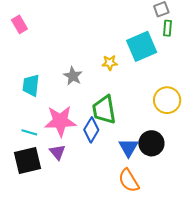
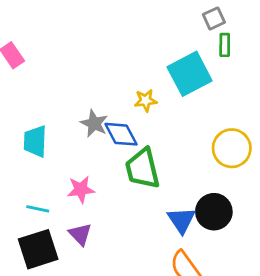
pink star: (60, 121) -> (81, 189), size x0.6
blue diamond: (91, 130) -> (121, 134), moved, turned -55

